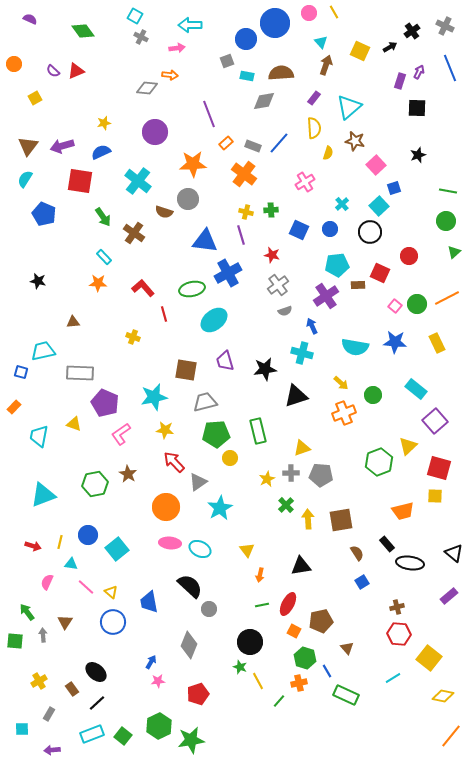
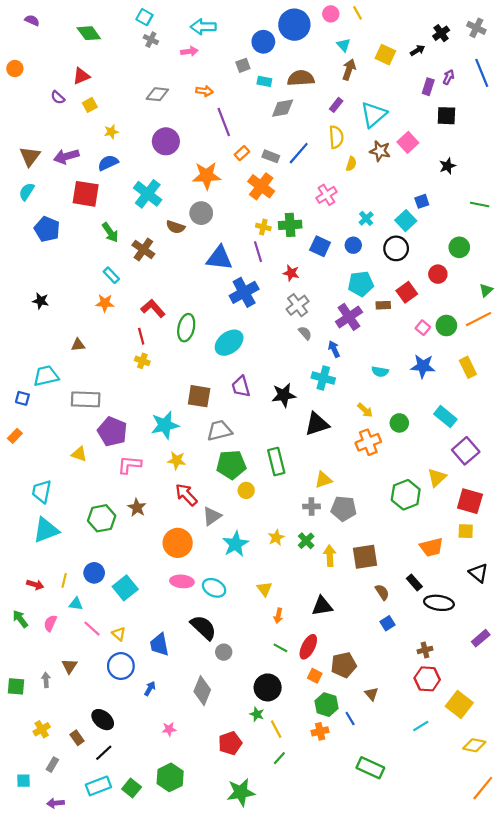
purple semicircle: (53, 71) -> (58, 97), moved
orange arrow: (170, 75) -> (204, 91), moved
yellow square: (35, 98) -> (90, 105), moved
pink square: (376, 165) -> (408, 142), moved
green cross: (271, 210) -> (290, 225), size x1.5
green circle: (446, 221) -> (459, 247), moved
green triangle: (454, 252) -> (486, 290), moved
red square: (380, 273) -> (407, 292), turned 30
green ellipse: (192, 289) -> (186, 328), moved, turned -65
gray semicircle: (285, 311) -> (305, 333), turned -112
red line: (164, 314) -> (141, 336), moved
cyan semicircle: (355, 347) -> (380, 372), size x0.6
pink L-shape: (121, 434) -> (129, 465), turned 40
cyan trapezoid: (39, 436) -> (42, 491), moved
yellow star: (267, 479) -> (276, 538), moved
black triangle: (454, 553) -> (479, 573), moved
green line: (262, 605) -> (280, 648), turned 40
green arrow: (27, 612) -> (20, 619), moved
blue arrow: (151, 662) -> (150, 689), moved
red pentagon: (198, 694) -> (230, 743), moved
green rectangle: (346, 695) -> (370, 768), moved
green line: (279, 701) -> (279, 758), moved
green star: (191, 740) -> (241, 792), moved

